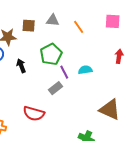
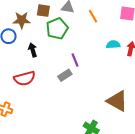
green pentagon: (51, 54) -> (57, 29), moved
cyan semicircle: (85, 70) -> (113, 45), moved
red semicircle: (34, 114) -> (25, 78), moved, turned -35

